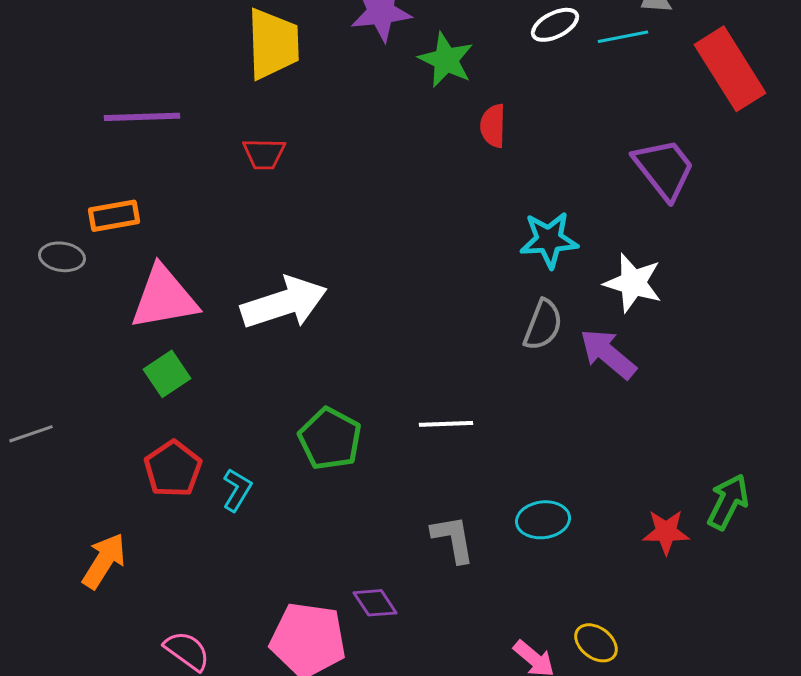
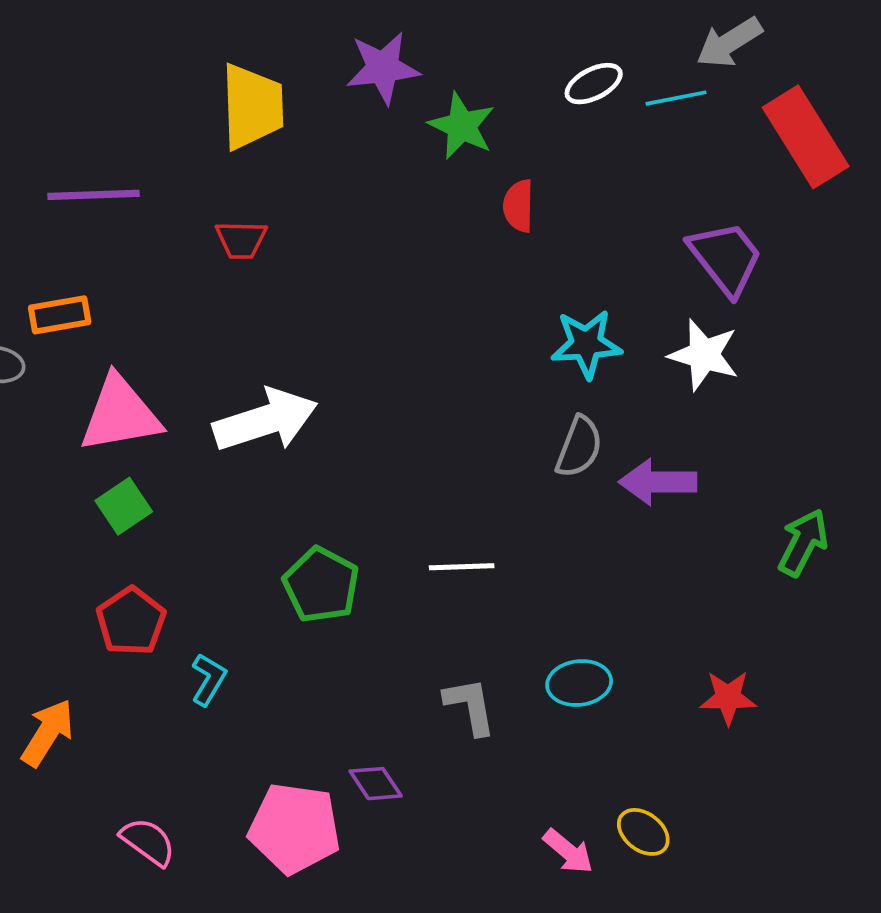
white star: (633, 283) -> (704, 355), moved
purple arrow: (608, 354) -> (658, 482), turned -40
cyan L-shape: (237, 490) -> (209, 679), moved
green arrow: (728, 502) -> (803, 543), moved

